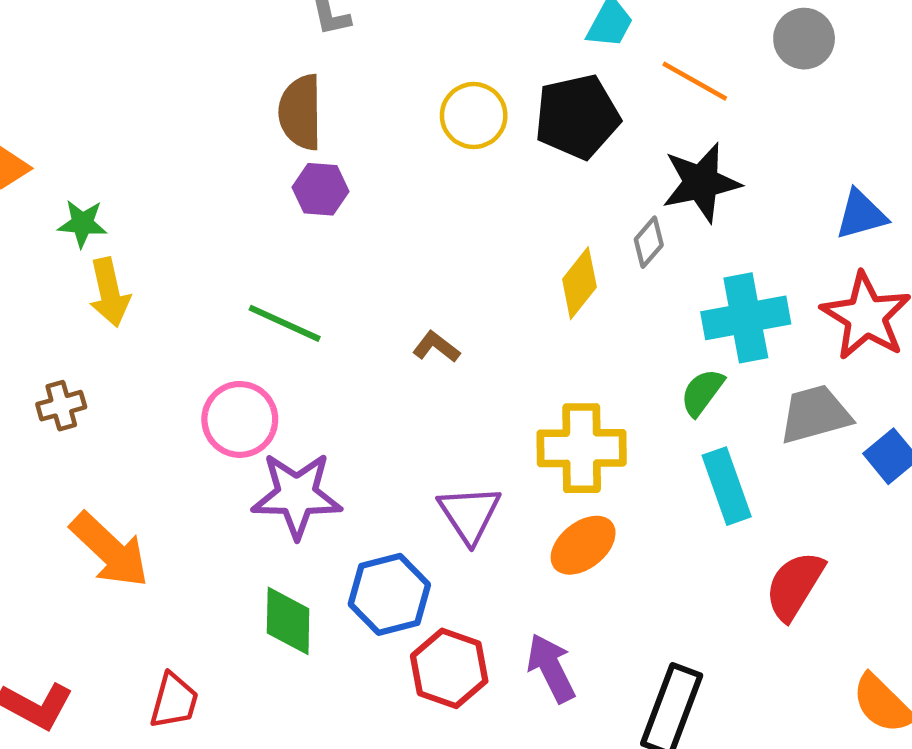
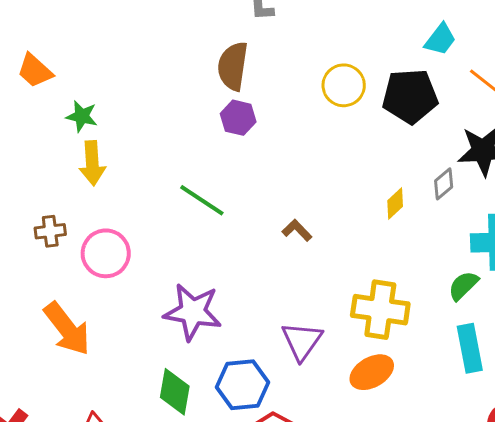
yellow diamond: (579, 283) -> (395, 203), size x0.7
pink circle: (240, 419) -> (106, 253), moved

